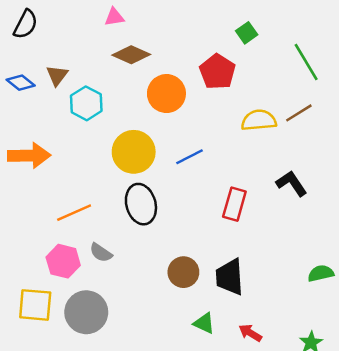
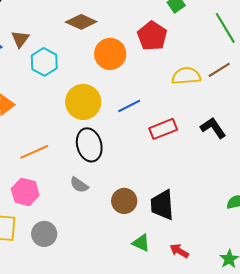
red rectangle: (234, 204) -> (163, 129), moved, turned 52
gray semicircle: (101, 253) -> (79, 185), moved
gray circle: (86, 312) -> (44, 234), size x0.7

